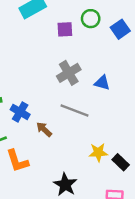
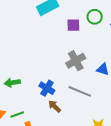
blue cross: (20, 112) -> (47, 88), moved

